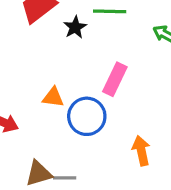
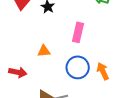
blue circle: (87, 116) -> (78, 67), moved

